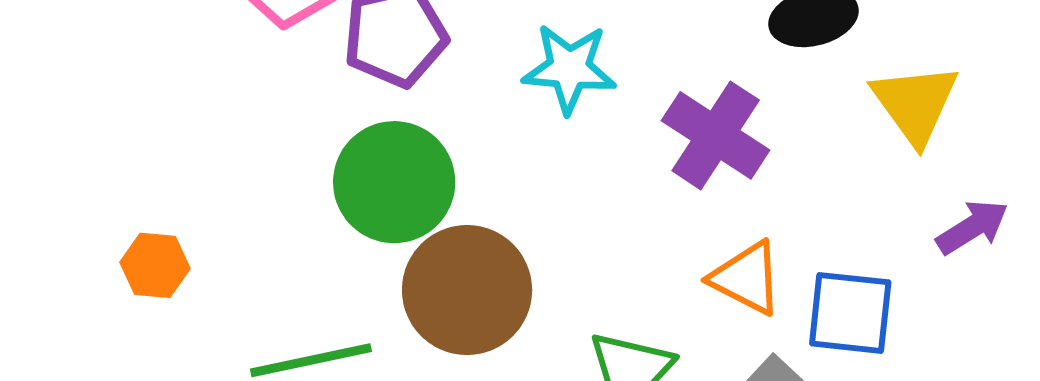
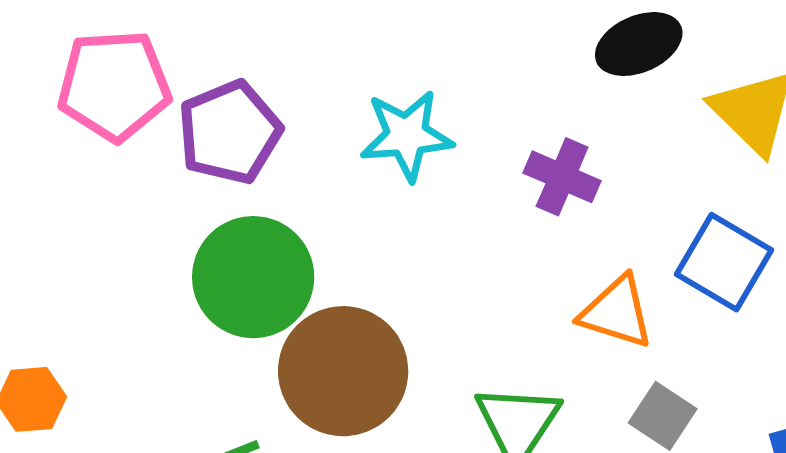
purple cross: (716, 135) -> (562, 177), size x0.7
blue square: (850, 313) -> (724, 262), moved, turned 34

